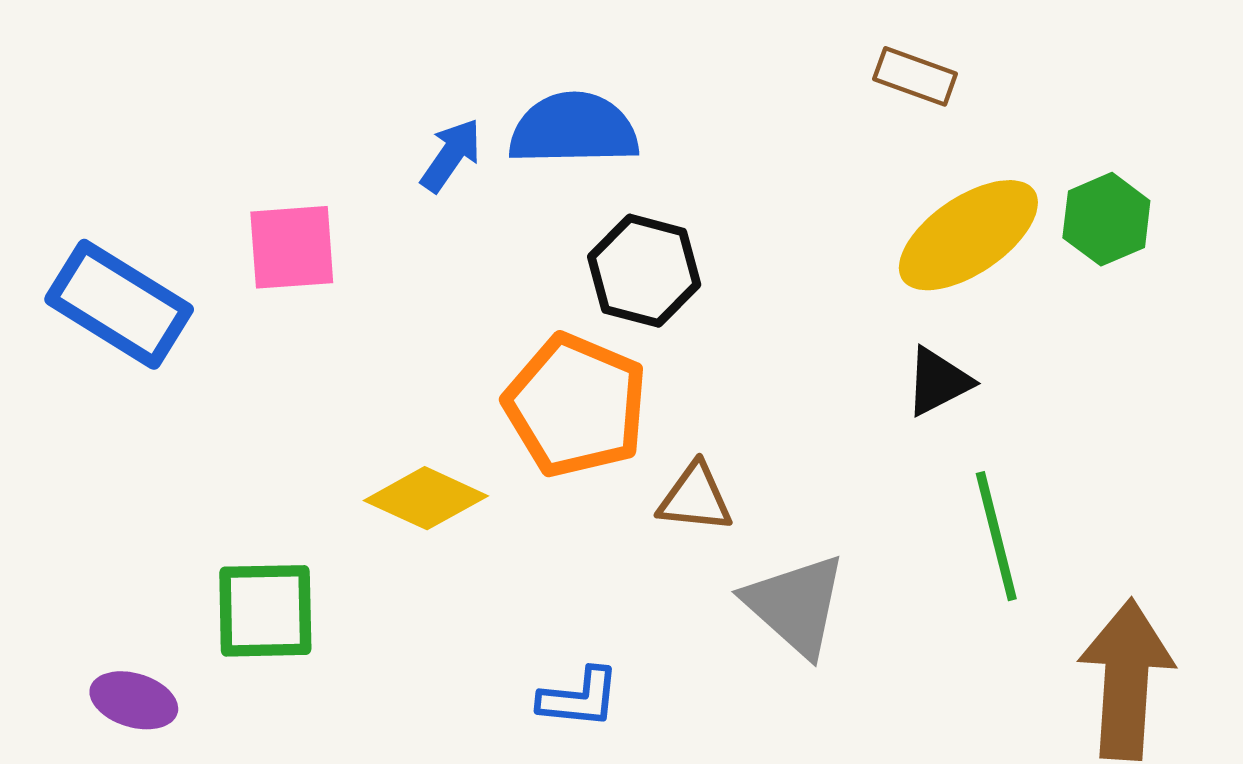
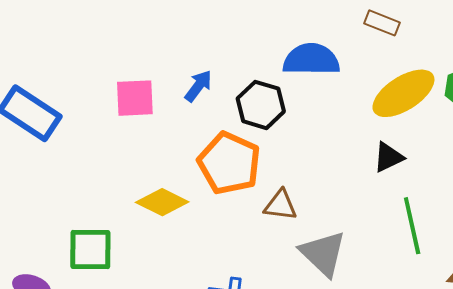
blue semicircle: (574, 129) -> (311, 59), moved
blue arrow: (451, 155) -> (198, 86), moved
pink square: (292, 247) -> (135, 98), moved

